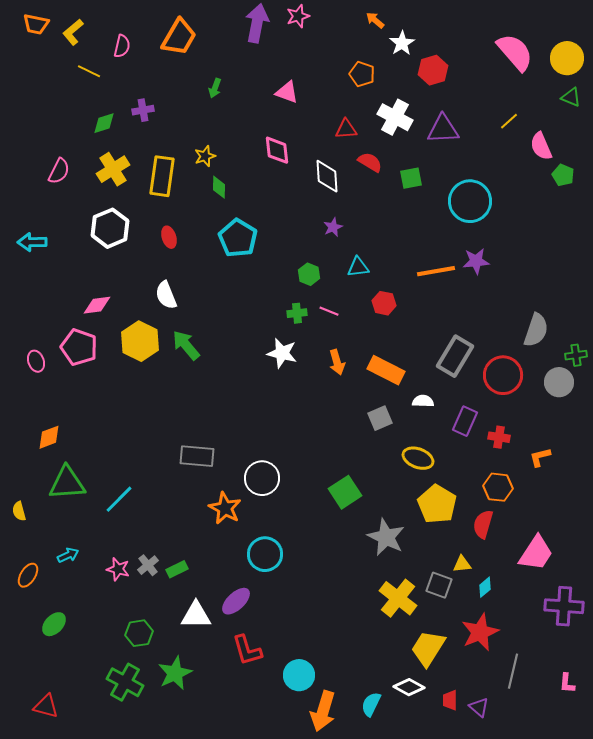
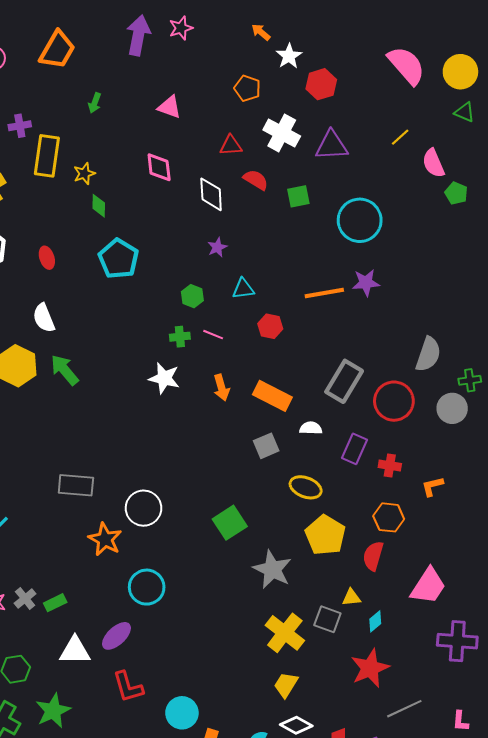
yellow rectangle: (162, 176) -> (47, 156), moved
yellow trapezoid: (428, 648) -> (286, 685), moved, size x0.7
gray line: (513, 671) -> (404, 709), turned 52

